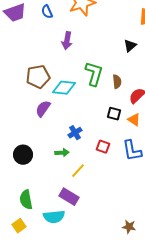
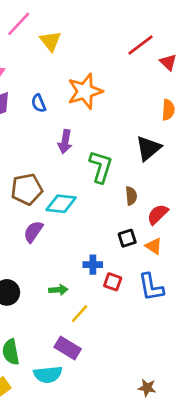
black triangle: (130, 46) -> (148, 148), size x1.5
green L-shape: (94, 74) -> (101, 167), moved
black square: (114, 114) -> (127, 238), turned -32
blue cross: (75, 133) -> (93, 265), moved, turned 32

